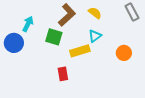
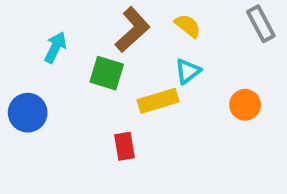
blue circle: (14, 43) -> (28, 113), moved

